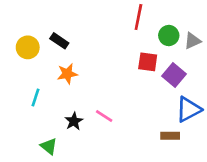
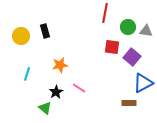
black rectangle: (59, 41) -> (45, 31), turned 40
gray triangle: (192, 41) -> (146, 31), turned 32
orange star: (67, 74) -> (60, 65), moved
green triangle: (49, 146) -> (45, 108), moved

